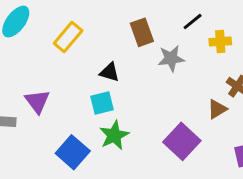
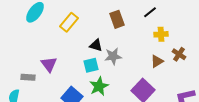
yellow cross: (220, 42) -> (161, 34), moved
gray star: (171, 58) -> (113, 56), moved
brown triangle: (217, 109) -> (157, 61), moved

